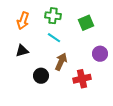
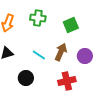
cyan line: (54, 38) -> (39, 55), moved
brown arrow: (61, 62) -> (61, 52), moved

